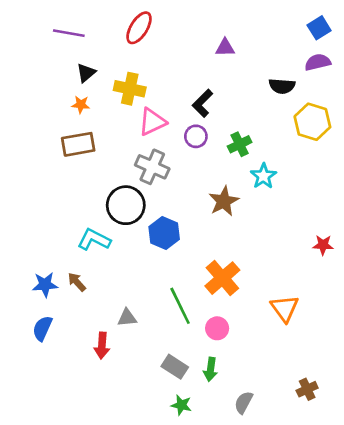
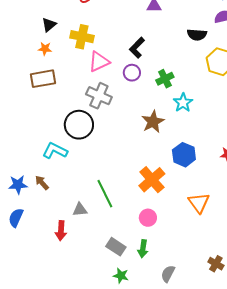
blue hexagon: (164, 233) -> (184, 155), moved
green line: (180, 306) -> (105, 194), moved
brown cross: (307, 389) -> (216, 264), turned -35

